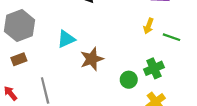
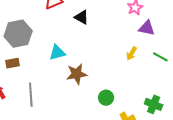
green line: (172, 37) -> (160, 57), moved
green cross: (154, 68) -> (154, 104), moved, turned 36

